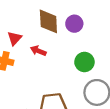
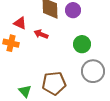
red triangle: (15, 38) -> (20, 23), turned -48

